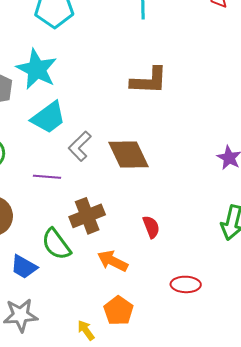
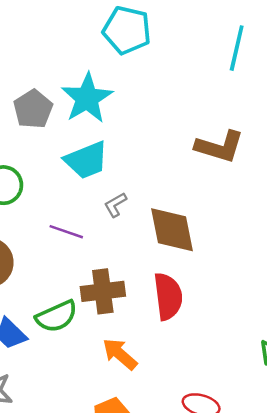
gray L-shape: (80, 146) -> (115, 205), size x0.7
red semicircle: (151, 227) -> (168, 296), moved, size x1.6
green semicircle: (56, 244) -> (57, 316), turned -92

